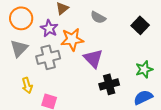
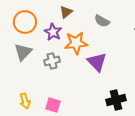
gray cross: (48, 57) -> (52, 61), size x0.7
black cross: (109, 84) -> (116, 100), moved
yellow arrow: (27, 85) -> (25, 101), moved

